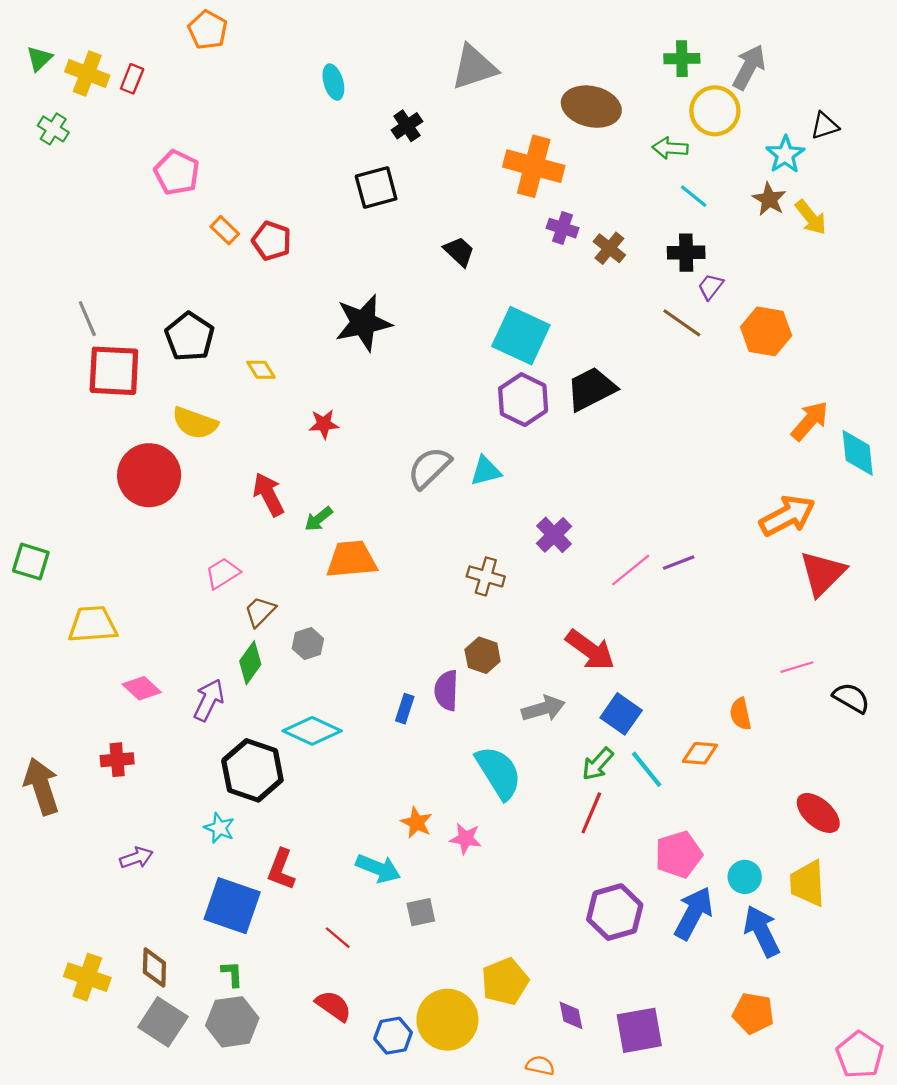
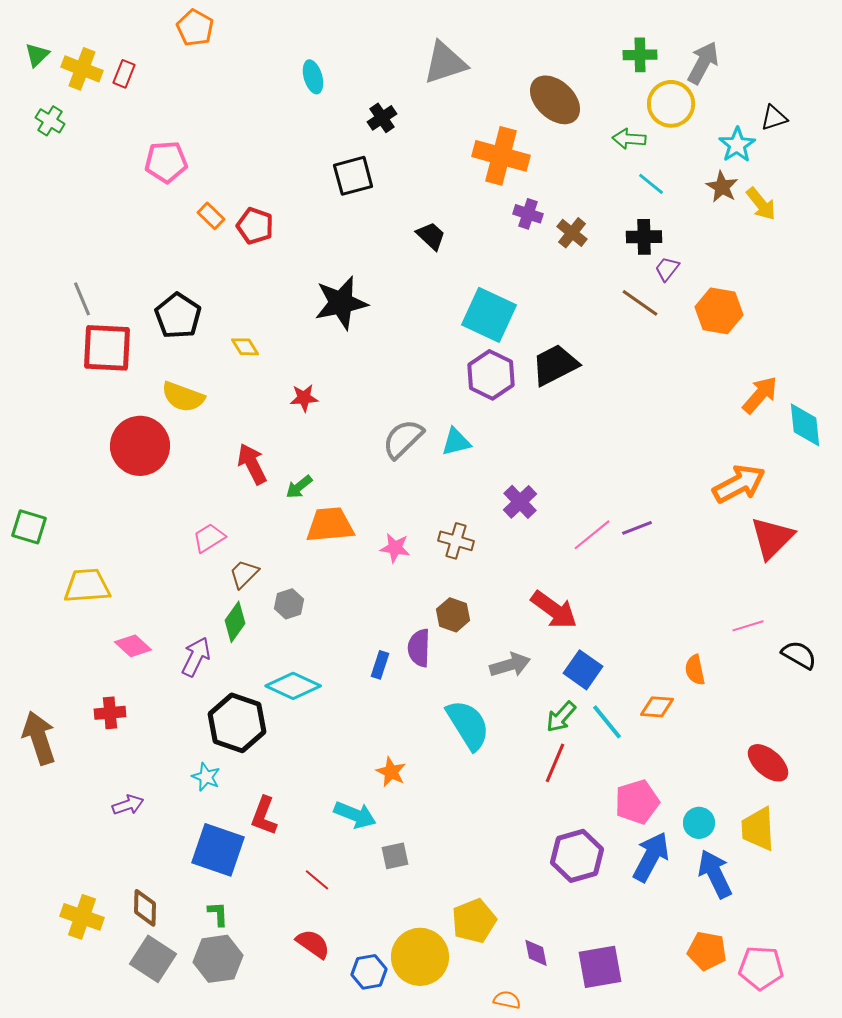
brown ellipse: (591, 107) -> (555, 100), turned 30
pink pentagon: (177, 173) -> (166, 162), turned -30
pink star: (466, 839) -> (395, 548), moved
pink pentagon: (860, 1055) -> (761, 968), moved, turned -30

